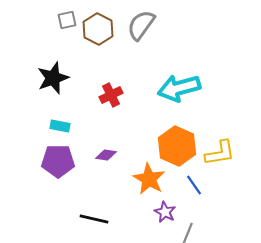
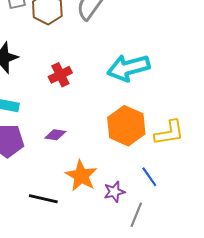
orange star: (149, 179) -> (81, 176), moved
blue line: (194, 185) -> (149, 177), moved
purple star: (165, 212) -> (114, 192), turned 30

